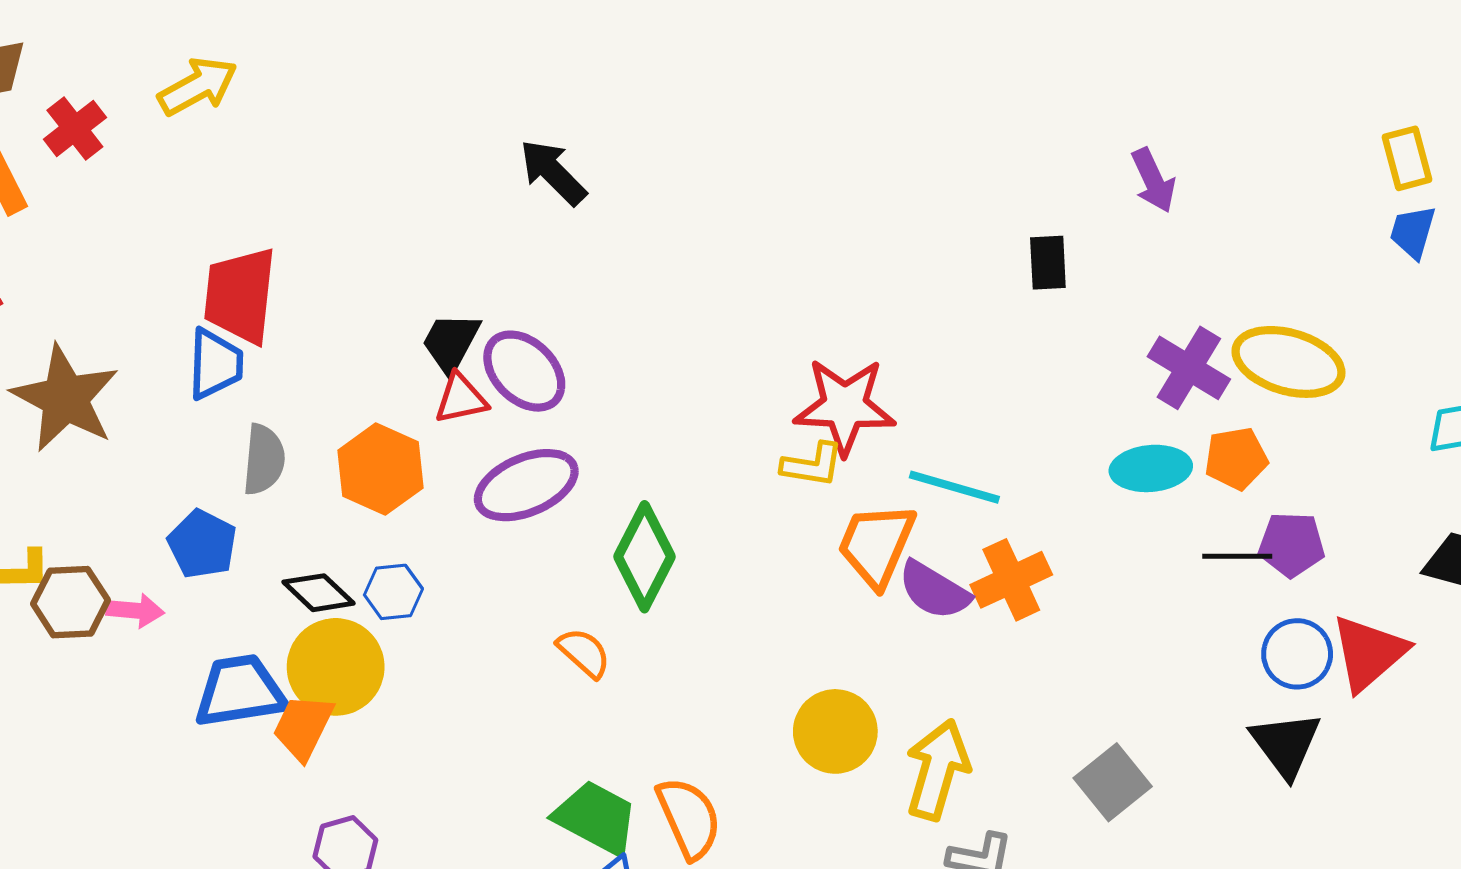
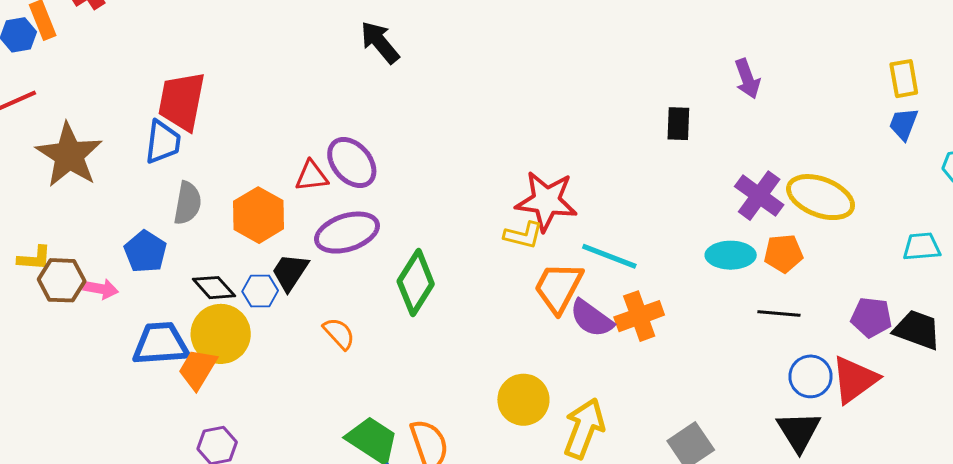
black trapezoid: (451, 343) -> (290, 272), moved
purple pentagon: (1292, 544) -> (871, 317), moved
orange semicircle: (584, 653) -> (339, 333), moved

